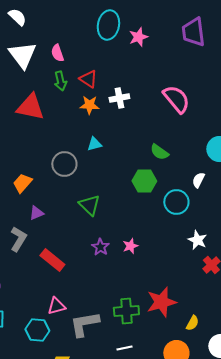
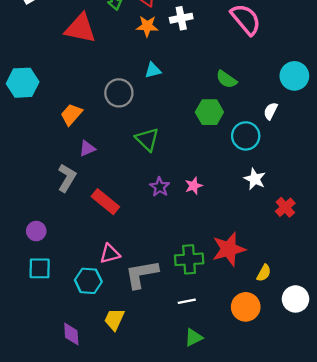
white star: (197, 240) -> (255, 179), moved

